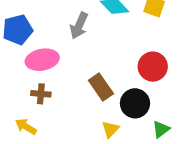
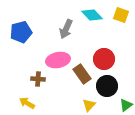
pink ellipse: (42, 60) -> (58, 60), moved
red circle: (153, 67) -> (104, 59), moved

